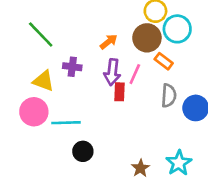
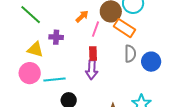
orange rectangle: (164, 61) -> (125, 28), size x1.5
purple arrow: (112, 72) -> (92, 70), moved
pink line: (135, 74) -> (96, 29), moved

